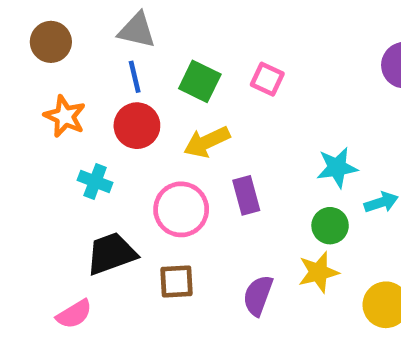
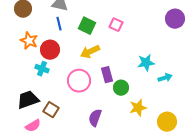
red circle: (137, 126) -> (50, 50), moved
green circle: (330, 226) -> (121, 88), moved
black trapezoid: (111, 254) -> (28, 100), moved
brown square: (176, 282) -> (51, 110), moved, turned 35
purple semicircle: (258, 295) -> (95, 118), moved

